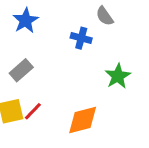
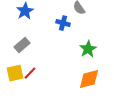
orange diamond: (83, 120) -> (89, 79), moved

